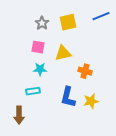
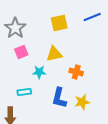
gray star: (42, 23) -> (15, 28), moved, size x1.5
pink square: (38, 47) -> (21, 52), moved, turned -32
cyan star: (40, 69) -> (39, 72), moved

